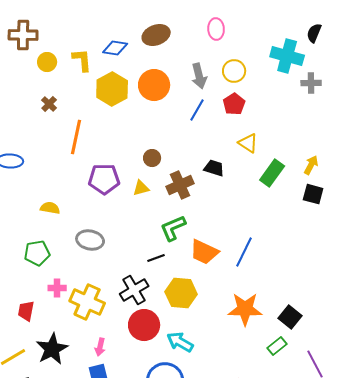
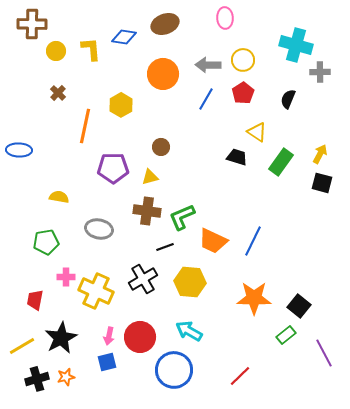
black semicircle: (314, 33) -> (288, 99), moved
gray arrow: (199, 76) -> (208, 65), turned 105
yellow hexagon: (112, 89) -> (121, 105), moved, size x0.7
black trapezoid: (214, 168) -> (237, 157), moved
brown cross: (180, 185) -> (147, 211), moved, turned 32
red circle: (144, 325) -> (140, 337), moved

